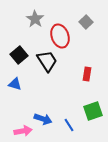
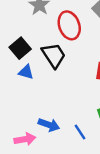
blue triangle: (15, 84) -> (26, 72), moved

